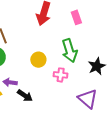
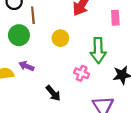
yellow circle: (38, 60) -> (60, 38), moved
black arrow: (25, 96) -> (53, 93), moved

